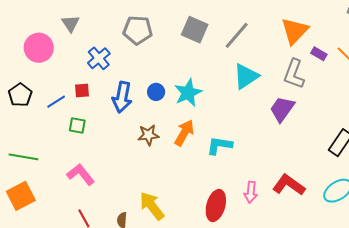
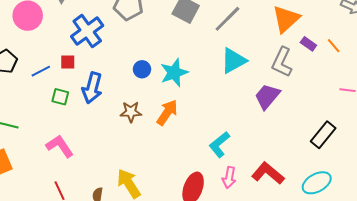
blue cross: (99, 58) -> (87, 31), size x1.4
blue arrow: (122, 97) -> (92, 88), moved
cyan L-shape: (219, 145) -> (219, 145), moved, turned -52

